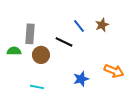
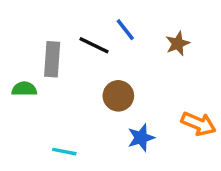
blue line: (79, 26) -> (125, 30), moved
black line: (64, 42) -> (94, 45), moved
brown circle: (41, 55) -> (118, 96), moved

